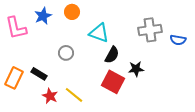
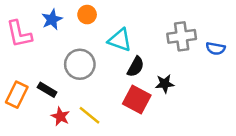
gray circle: (66, 53) -> (80, 64), size x1.6

